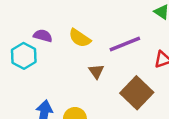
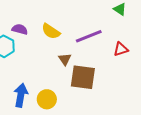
brown square: (137, 93) -> (83, 77), moved, turned -36

